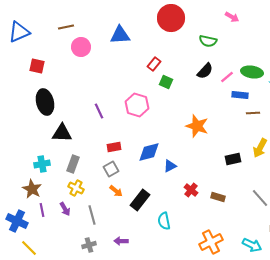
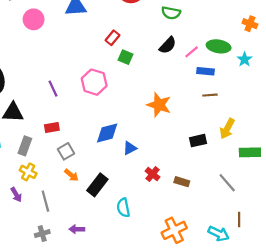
brown line: (253, 113) -> (210, 95), moved
red rectangle: (114, 147) -> (52, 128), moved

